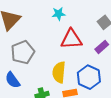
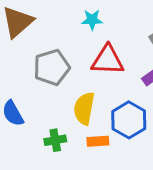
gray pentagon: (23, 52) -> (52, 67), moved

